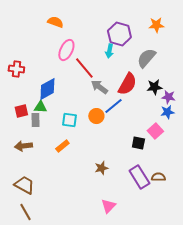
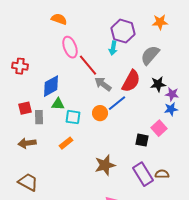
pink ellipse: (66, 50) -> (70, 47), turned -45
green triangle: (40, 107) -> (58, 104), moved
brown star: (101, 168) -> (105, 165), size x1.5

